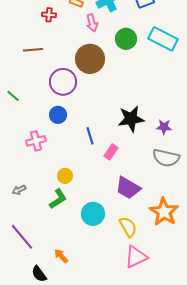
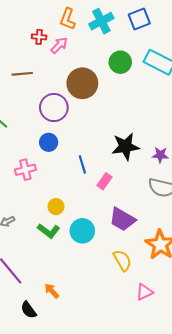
pink arrow: (92, 23) -> (59, 45), moved, turned -120
green L-shape: (58, 199) -> (49, 231), turned 70
cyan circle: (93, 214) -> (82, 231), moved
pink triangle: (136, 257) -> (145, 292), moved, size x0.7

